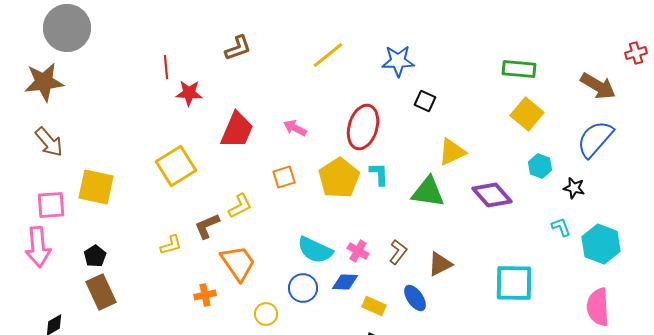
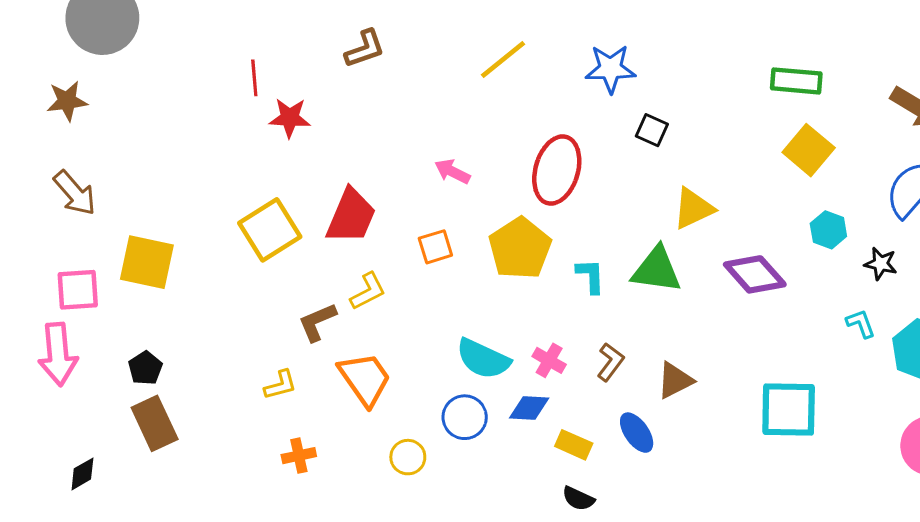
brown star: (44, 82) -> (67, 101), size x0.7
red trapezoid: (237, 130) -> (351, 216), moved
cyan L-shape: (379, 174) -> (591, 276), moved
yellow L-shape: (171, 245) -> (280, 385), moved
orange cross: (205, 295) -> (299, 456), moved

